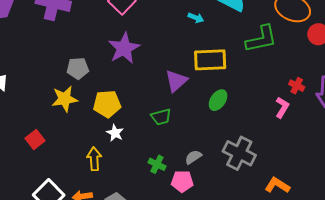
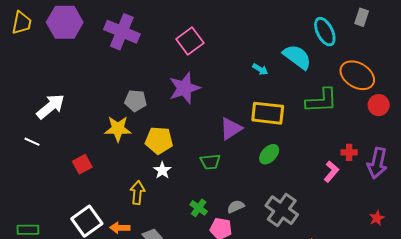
red cross: (297, 86) -> (349, 152), turned -35

